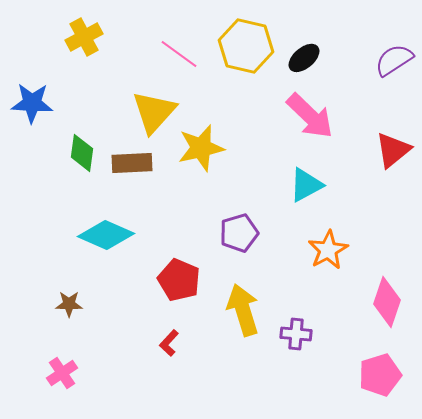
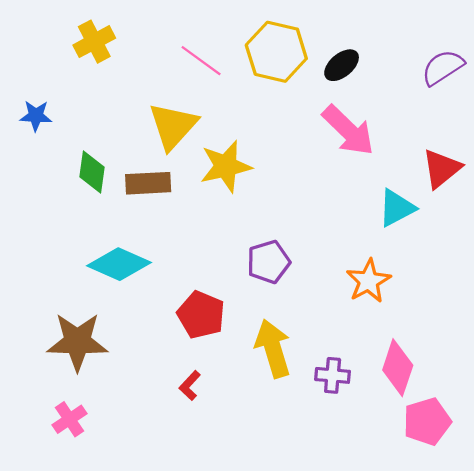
blue star: (32, 103) -> (36, 116), size x0.7
cyan triangle: (306, 185) -> (397, 208), moved
pink diamond: (387, 302) -> (398, 368), moved
brown star: (69, 304) -> (77, 342), size x2.0

